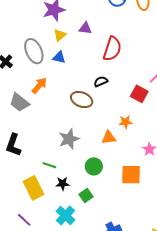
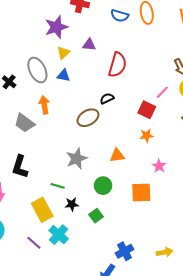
orange arrow: (39, 85) -> (44, 105), turned -48
brown ellipse: (82, 100) -> (88, 118), turned -50
orange star: (125, 122) -> (147, 136), moved
cyan cross: (65, 215) -> (59, 235), moved

